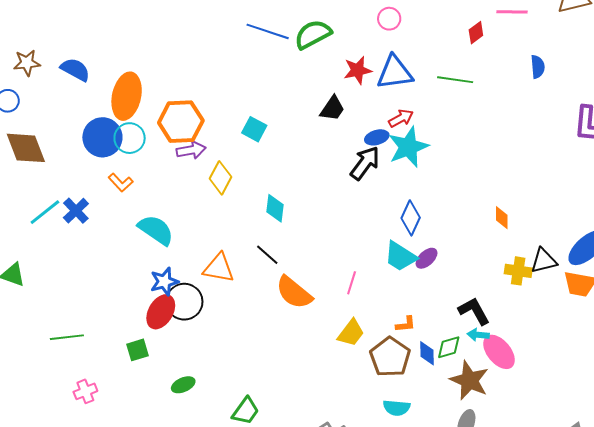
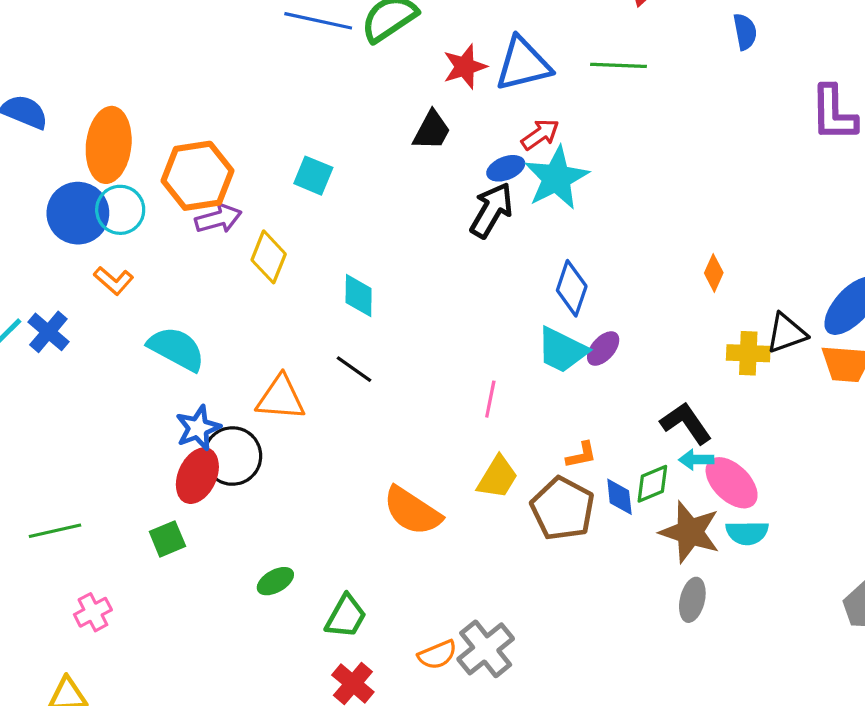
orange diamond: (502, 218) -> (714, 273), turned 30
orange semicircle: (294, 292) -> (412, 511), moved
green ellipse: (183, 385) -> (275, 581), moved
cyan semicircle: (397, 408) -> (747, 533), moved

